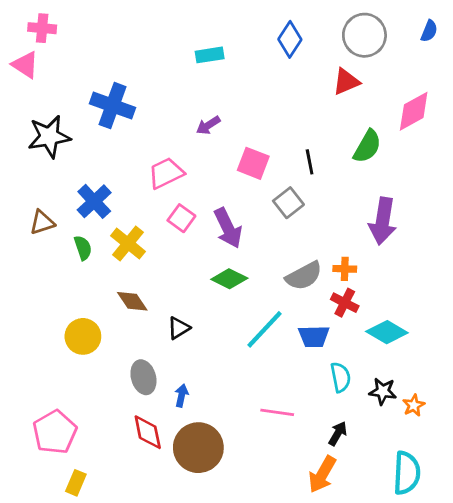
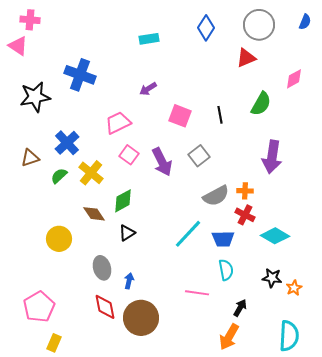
pink diamond: (414, 111) -> (294, 79), size x0.7
gray square: (288, 203) -> (199, 156), moved
green semicircle: (83, 248) -> (59, 176), turned -114
green diamond: (229, 279) -> (123, 201), moved, turned -55
cyan semicircle: (341, 377) -> (226, 270), moved

